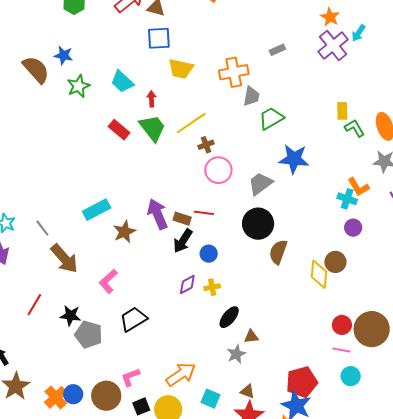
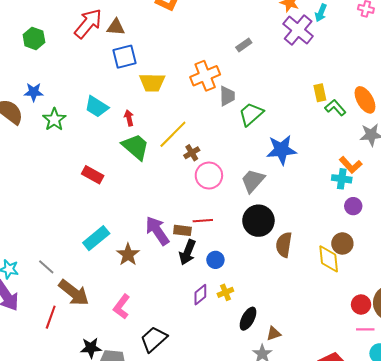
red rectangle: (119, 130) -> (93, 175), moved
red line: (34, 305) -> (51, 317), moved

